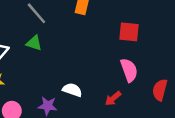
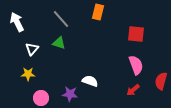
red arrow: (113, 98) -> (133, 90), moved

